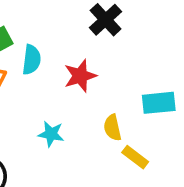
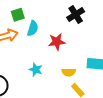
yellow semicircle: (112, 128) -> (69, 72), turned -88

